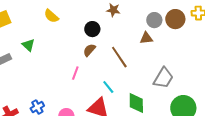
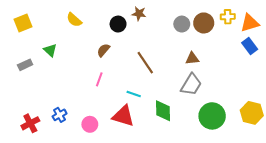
black circle: (92, 29) -> (118, 24), moved
brown triangle: (146, 38) -> (192, 59), moved
brown semicircle: (89, 50) -> (103, 50), moved
cyan line: (108, 87) -> (134, 94), turned -32

